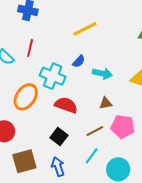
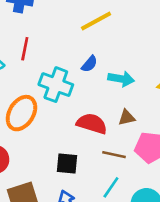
red semicircle: (66, 105) -> (92, 124), moved
brown line: (95, 131) -> (114, 155), turned 42
black square: (59, 136) -> (67, 164), turned -30

